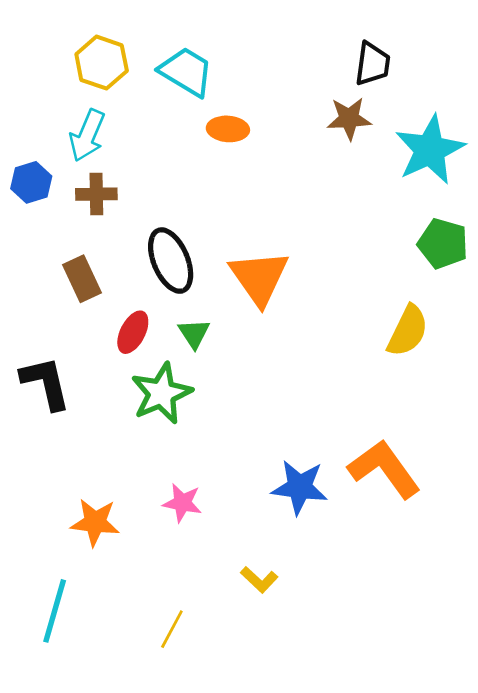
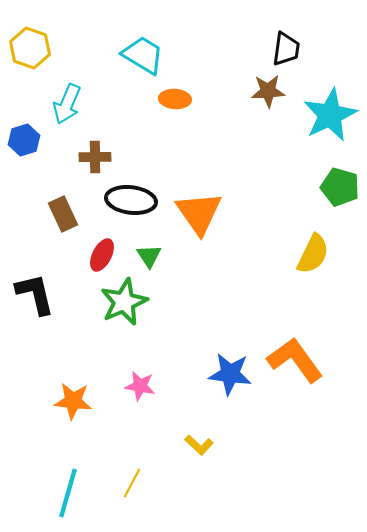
yellow hexagon: (102, 63) -> (30, 48), moved
brown cross: (96, 194) -> (95, 157), moved
black ellipse: (171, 261) -> (131, 200), turned -60
cyan line: (55, 611) -> (68, 493), moved

